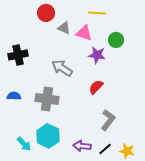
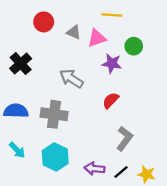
red circle: (46, 13) -> (44, 22), moved
pink triangle: (84, 33) -> (97, 38), turned -36
black cross: (18, 55) -> (21, 63), turned -30
blue semicircle: (14, 96) -> (16, 111), size x1.5
cyan arrow: (24, 144) -> (17, 150), moved

